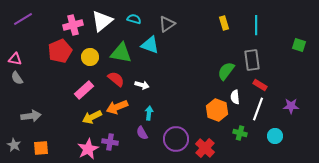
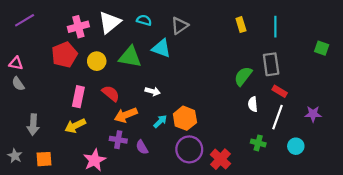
red semicircle: (116, 79) -> (111, 93), moved
pink rectangle: (84, 90) -> (78, 97), moved, turned -36
orange hexagon: (217, 110) -> (185, 118), moved
cyan arrow: (149, 113) -> (160, 121), turned 40
gray arrow: (31, 116) -> (33, 125), turned 102
yellow arrow: (92, 117) -> (75, 126), moved
purple semicircle: (142, 133) -> (142, 147), moved
purple cross: (110, 142) -> (118, 140), moved

